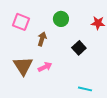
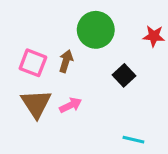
green circle: (61, 19) -> (96, 30), size x1.5
pink square: (21, 22) -> (33, 63), moved

